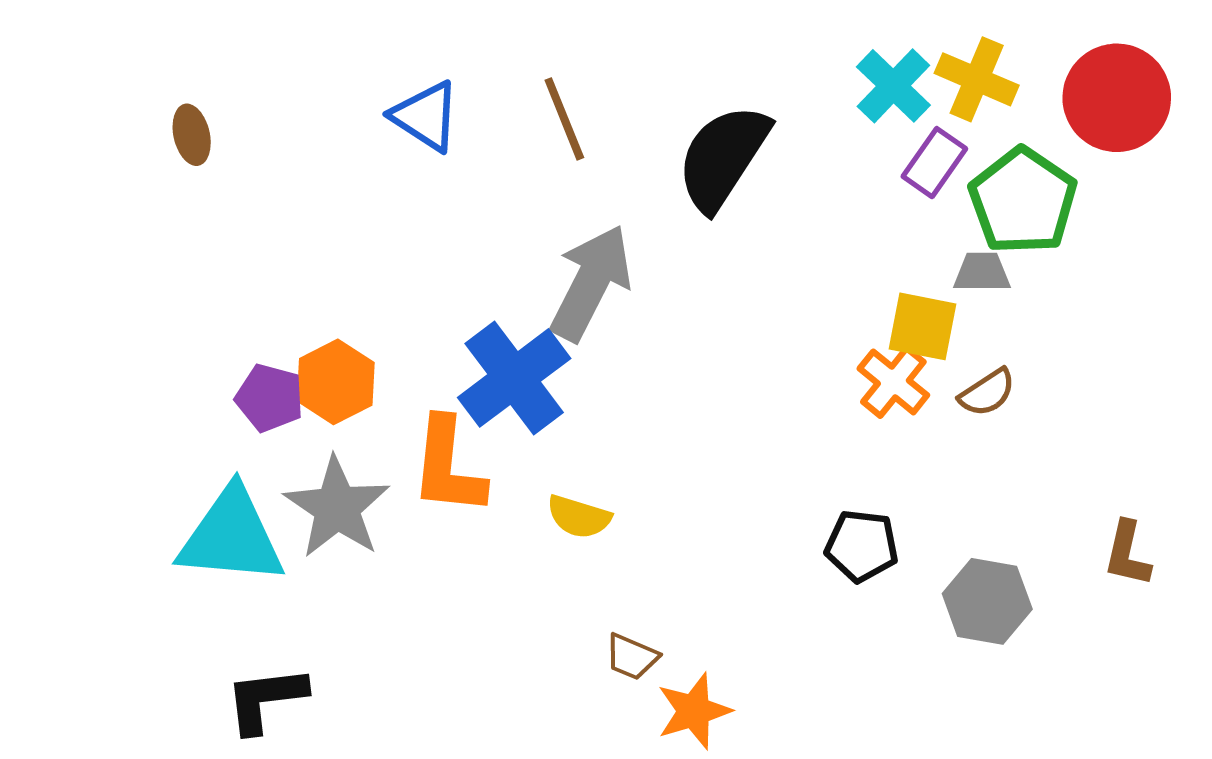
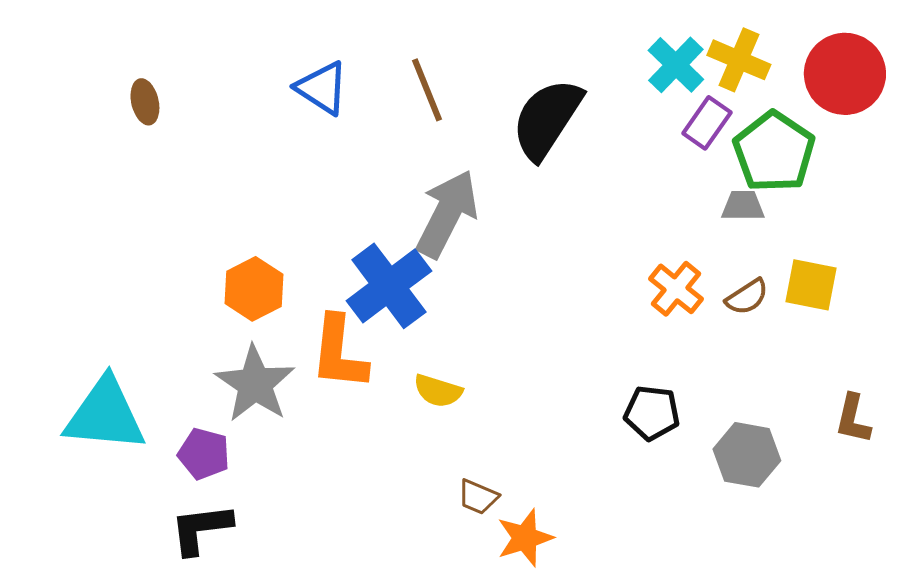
yellow square: (922, 326) -> (811, 285), moved
purple pentagon: (270, 398) -> (204, 454), moved
cyan triangle: (231, 537) -> (105, 415), moved

